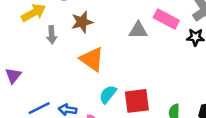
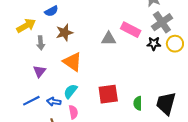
purple triangle: (13, 76) -> (39, 71), moved
cyan semicircle: (108, 94) -> (70, 91), moved

